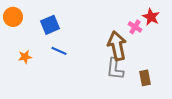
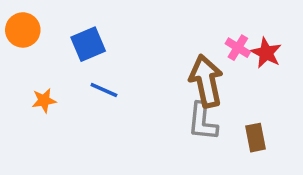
red star: (151, 17) -> (266, 53), moved

